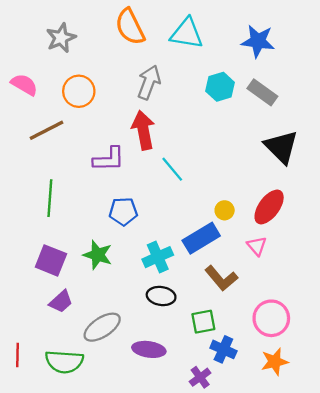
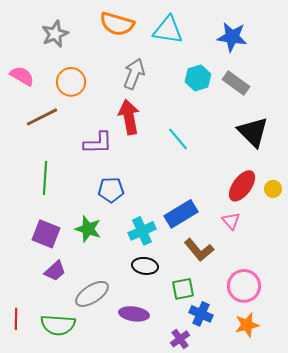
orange semicircle: (130, 27) -> (117, 24), turned -48
cyan line: (172, 169) -> (178, 139), moved
yellow circle: (225, 210) -> (273, 189), moved

